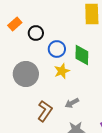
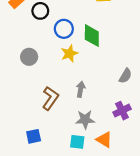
gray circle: (26, 74) -> (29, 57), size x0.6
gray arrow: (72, 103) -> (81, 89), turned 128

